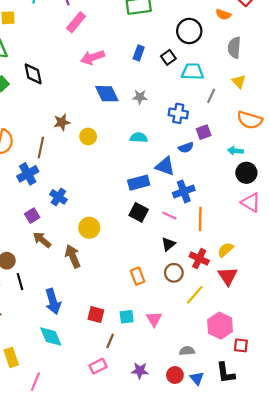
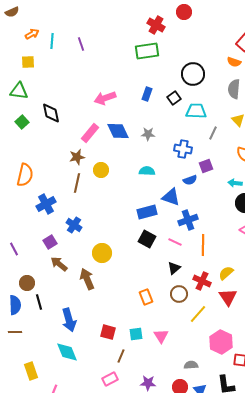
orange semicircle: (223, 15) -> (234, 62), moved
pink rectangle: (76, 22) -> (90, 133), moved
brown line: (41, 148) -> (77, 183), moved

